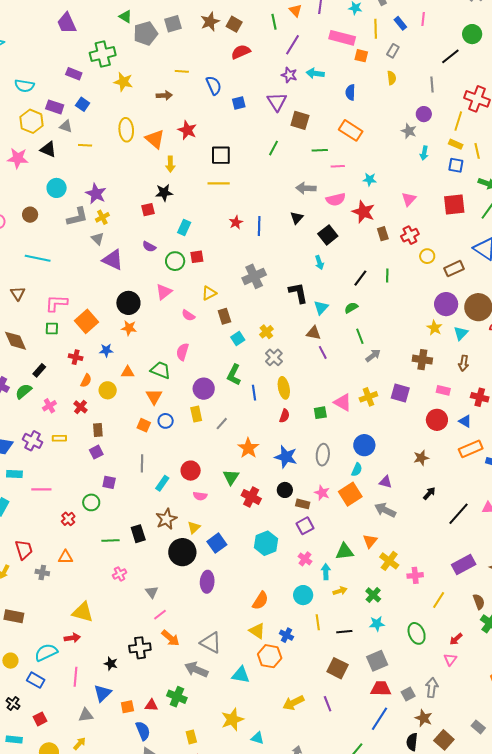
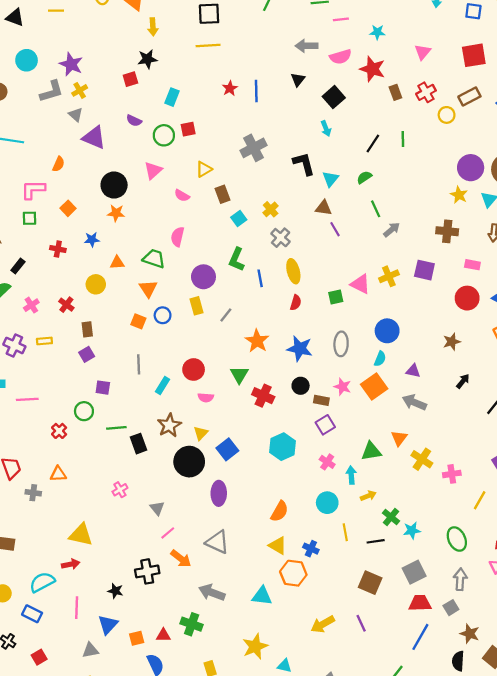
brown rectangle: (454, 269) -> (469, 97), moved
orange square: (86, 321) -> (68, 208), size x0.6
orange semicircle: (86, 381) -> (59, 164), moved
green line: (111, 540) -> (116, 428), moved
green cross: (373, 595) -> (391, 517), moved
gray triangle: (211, 643) -> (217, 542), moved
gray arrow: (432, 688) -> (460, 579), moved

